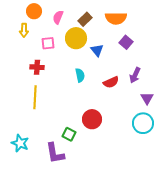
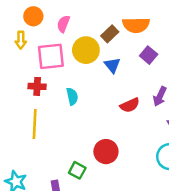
brown rectangle: (85, 19) -> (110, 34), moved
pink square: (48, 43) -> (51, 56), size x1.6
cyan semicircle: (80, 75) -> (72, 96), moved

